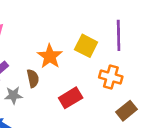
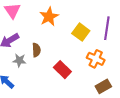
orange star: (50, 56) -> (49, 17), moved
red rectangle: (71, 98) -> (62, 70), turned 66

